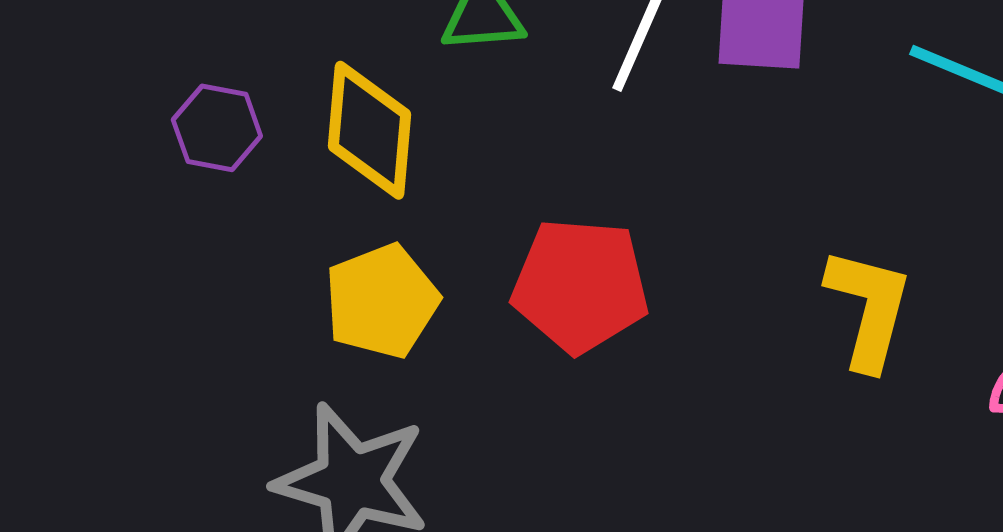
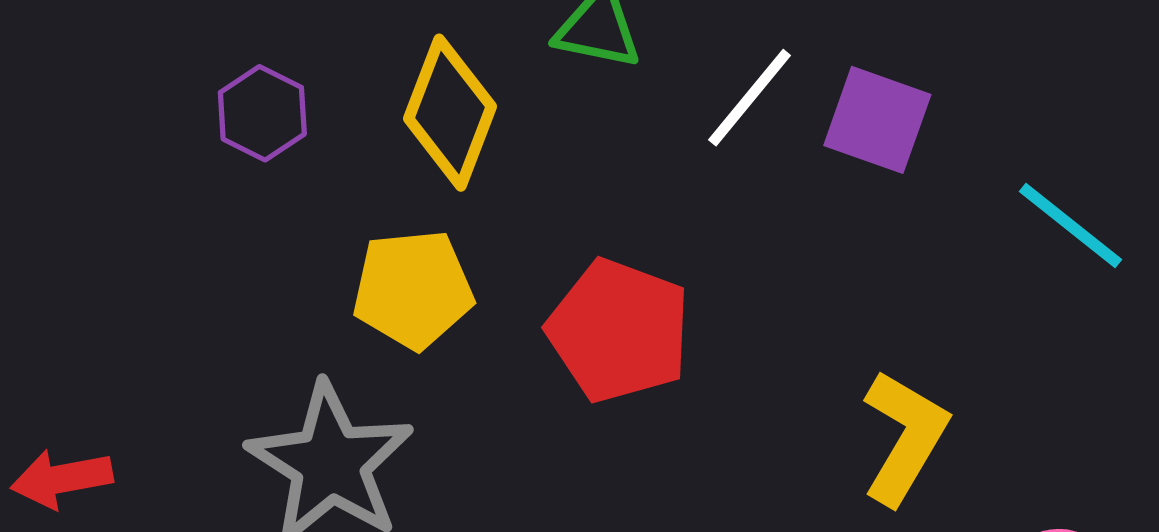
purple hexagon: (217, 128) -> (262, 113), moved

